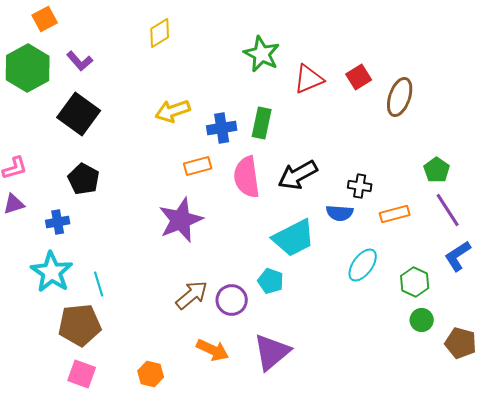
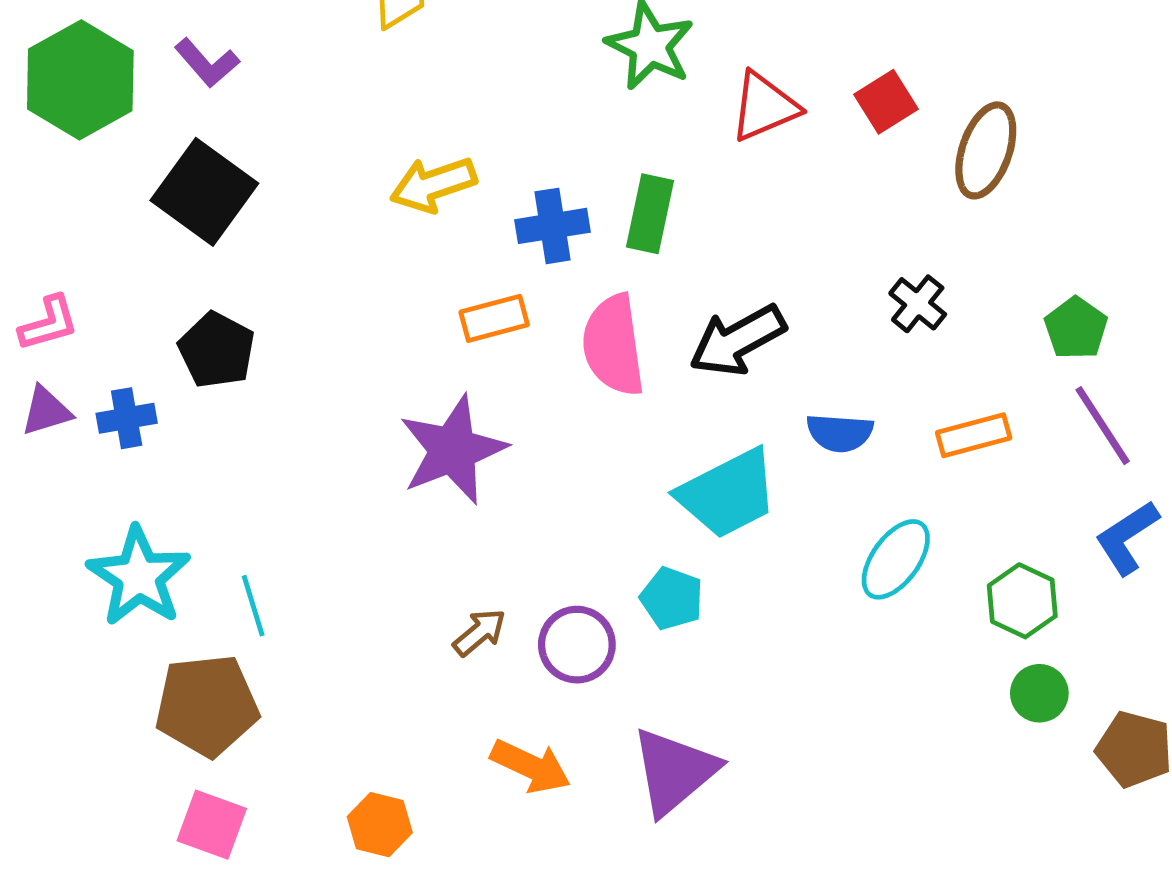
black cross: (360, 186) -> (918, 304), moved, turned 30
blue cross: (58, 222) -> (127, 418), moved
brown arrow: (192, 295) -> (480, 632), size x0.7

